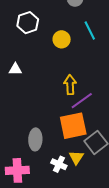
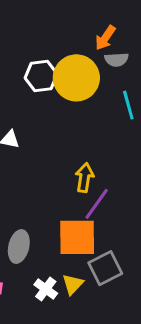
yellow circle: (62, 39) -> (76, 78), moved, size x1.8
purple line: (82, 101) -> (97, 204), turned -30

